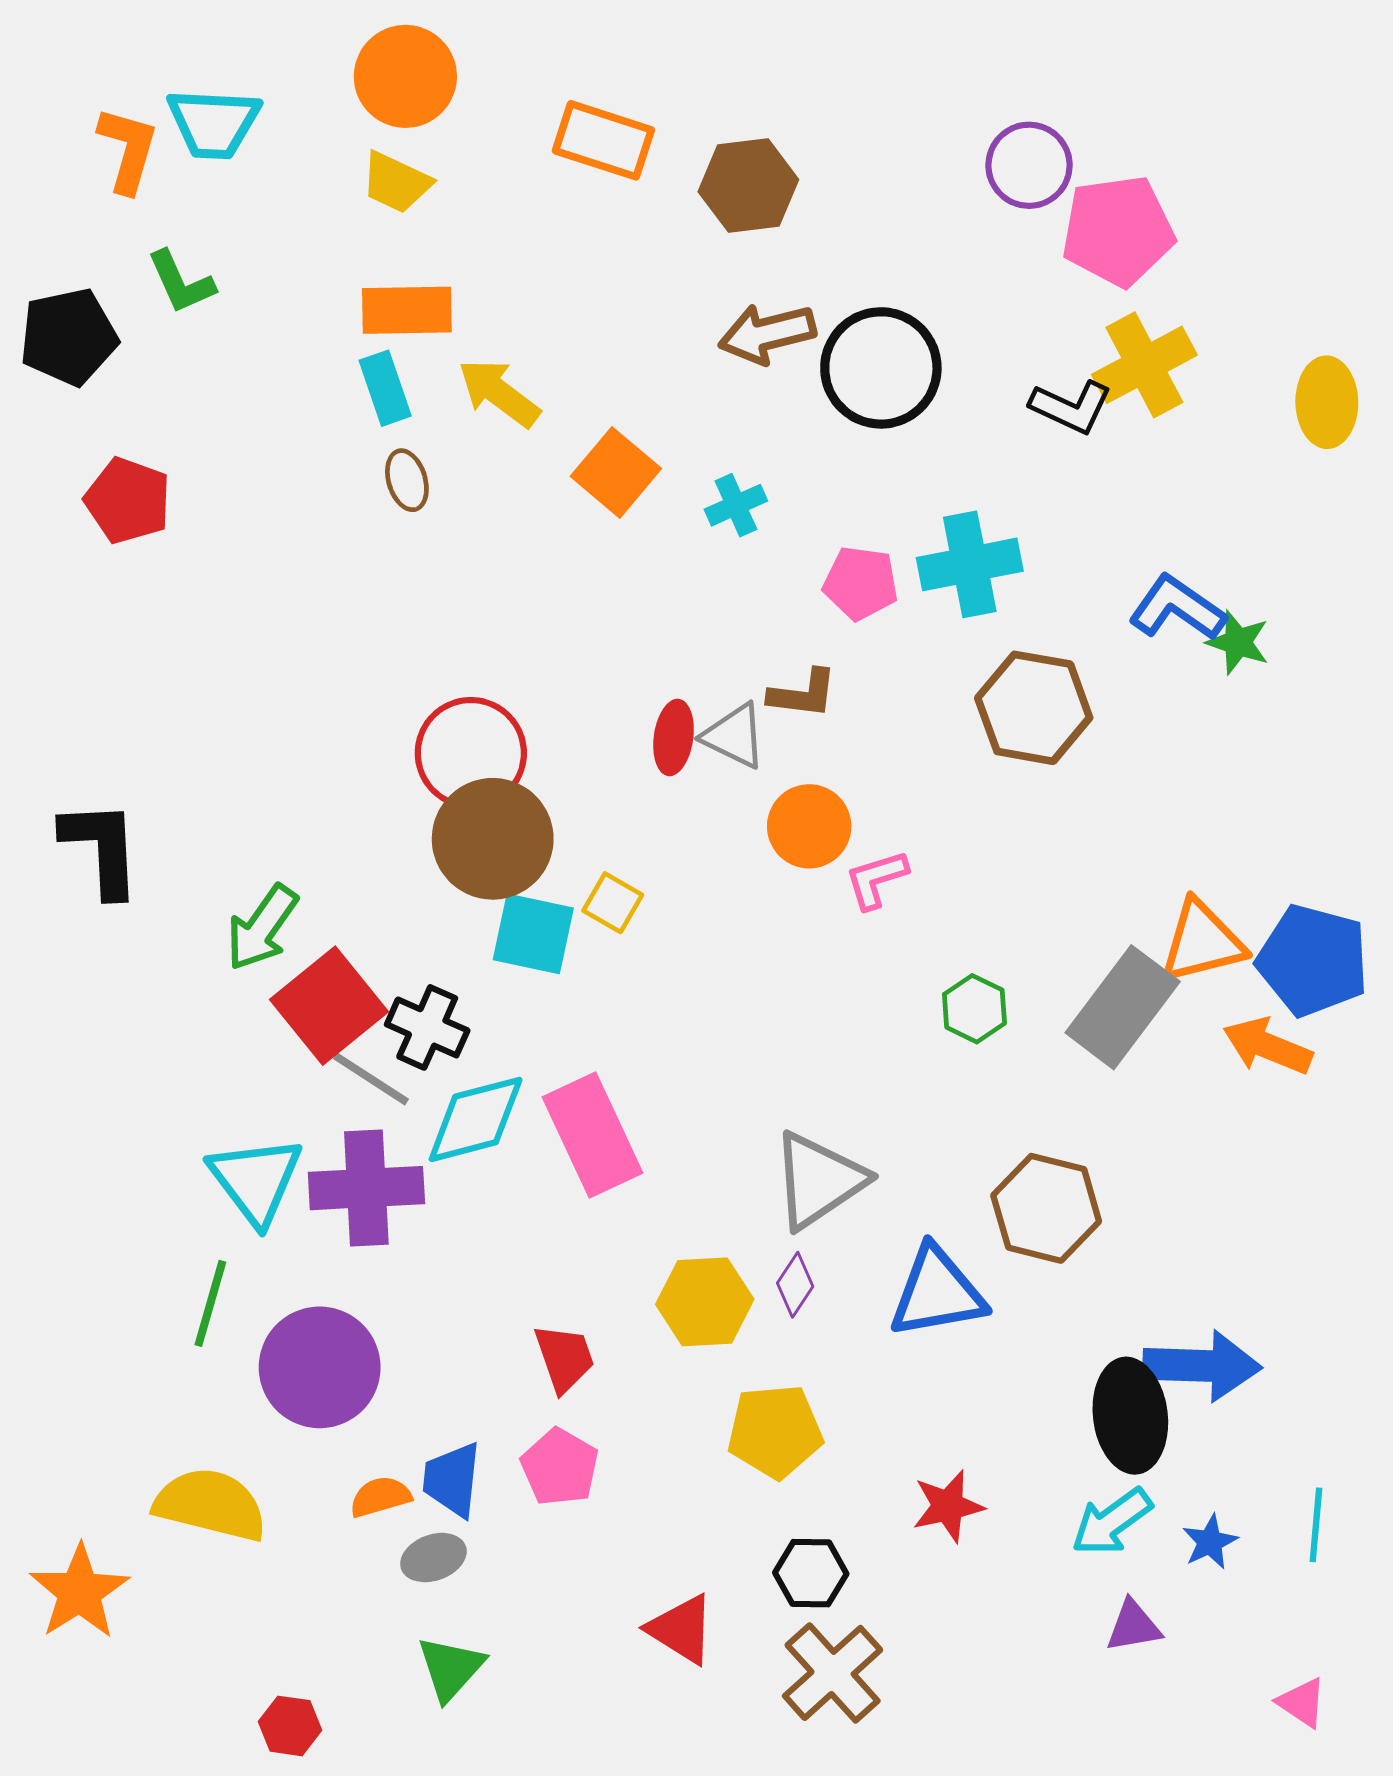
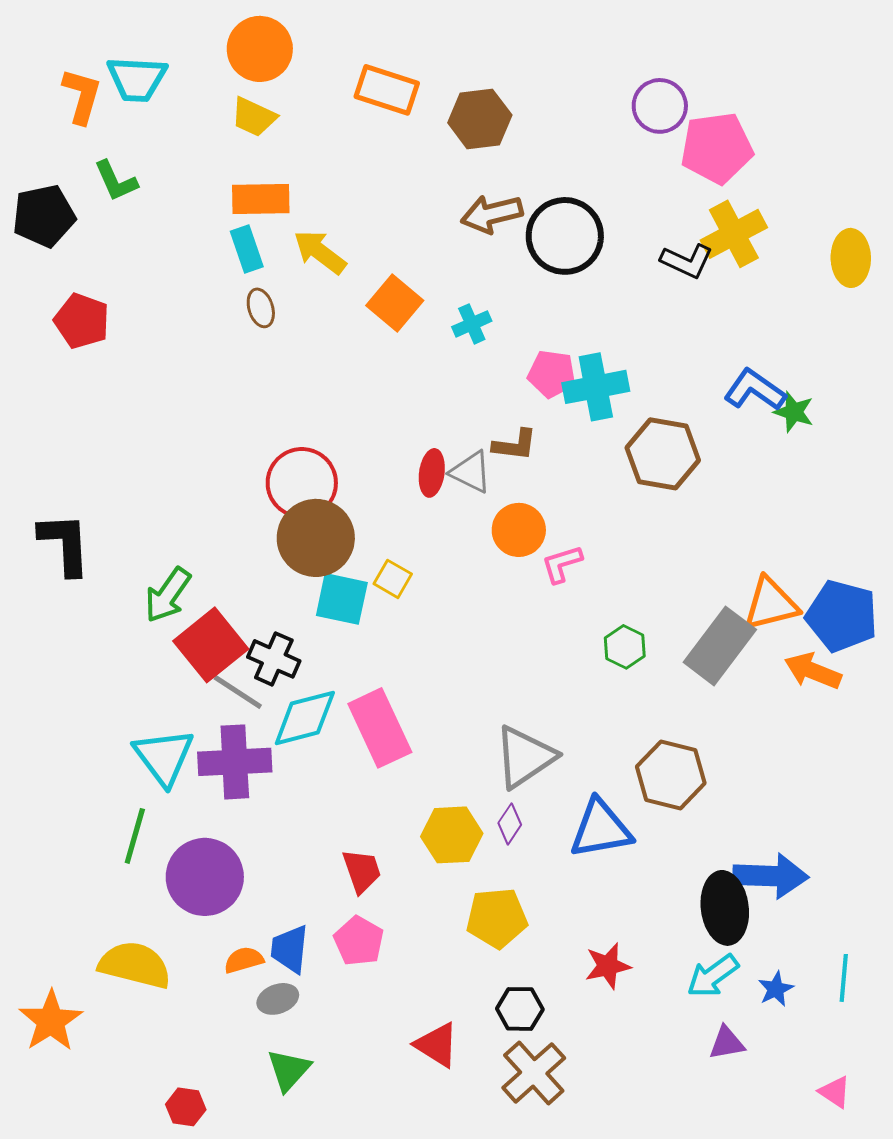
cyan cross: (970, 564) -> (596, 387), moved

